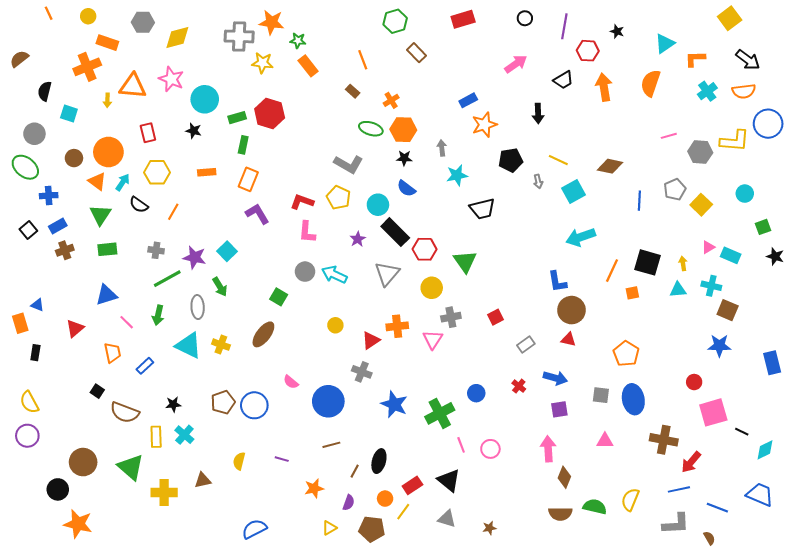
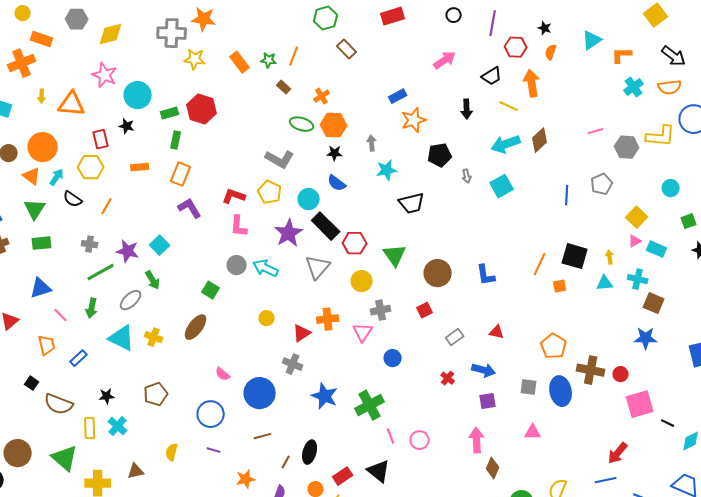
green star: (298, 41) -> (269, 60), moved
orange line: (363, 60) -> (294, 56), turned 42
orange semicircle: (651, 83) -> (551, 52), moved, size x0.6
orange triangle: (133, 86) -> (72, 104), moved
red rectangle: (148, 133) -> (101, 139), moved
yellow line: (558, 160) -> (509, 106), moved
brown diamond: (610, 166) -> (540, 140), moved, turned -55
yellow square: (701, 205) -> (637, 217), moved
cyan arrow: (581, 237) -> (506, 144), moved
purple star: (358, 239) -> (289, 233), size x1.8
gray ellipse: (198, 307) -> (131, 300), turned 50
brown circle: (571, 310) -> (438, 273), moved
blue circle: (476, 393) -> (393, 358), moved
blue circle: (254, 405) -> (211, 414), moved
brown cross: (664, 440) -> (591, 370), moved

